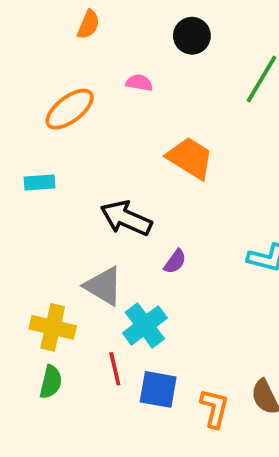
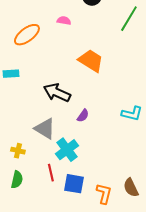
yellow cross: (53, 327) -> (18, 151), size x0.6

